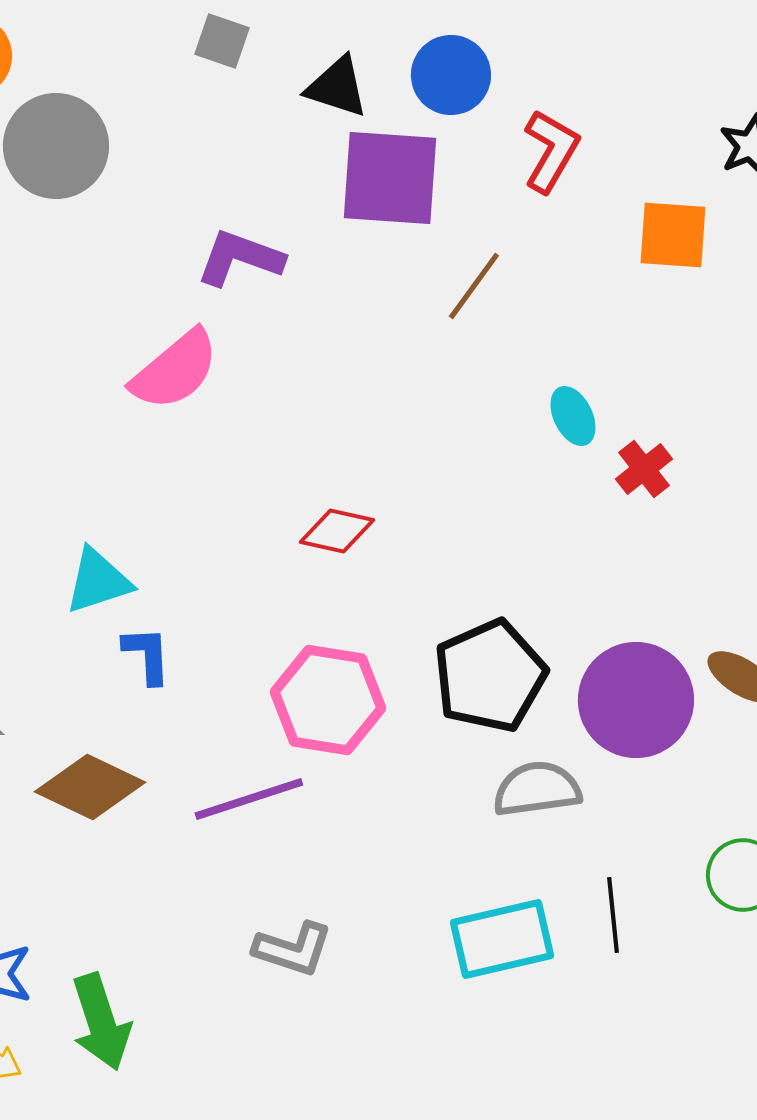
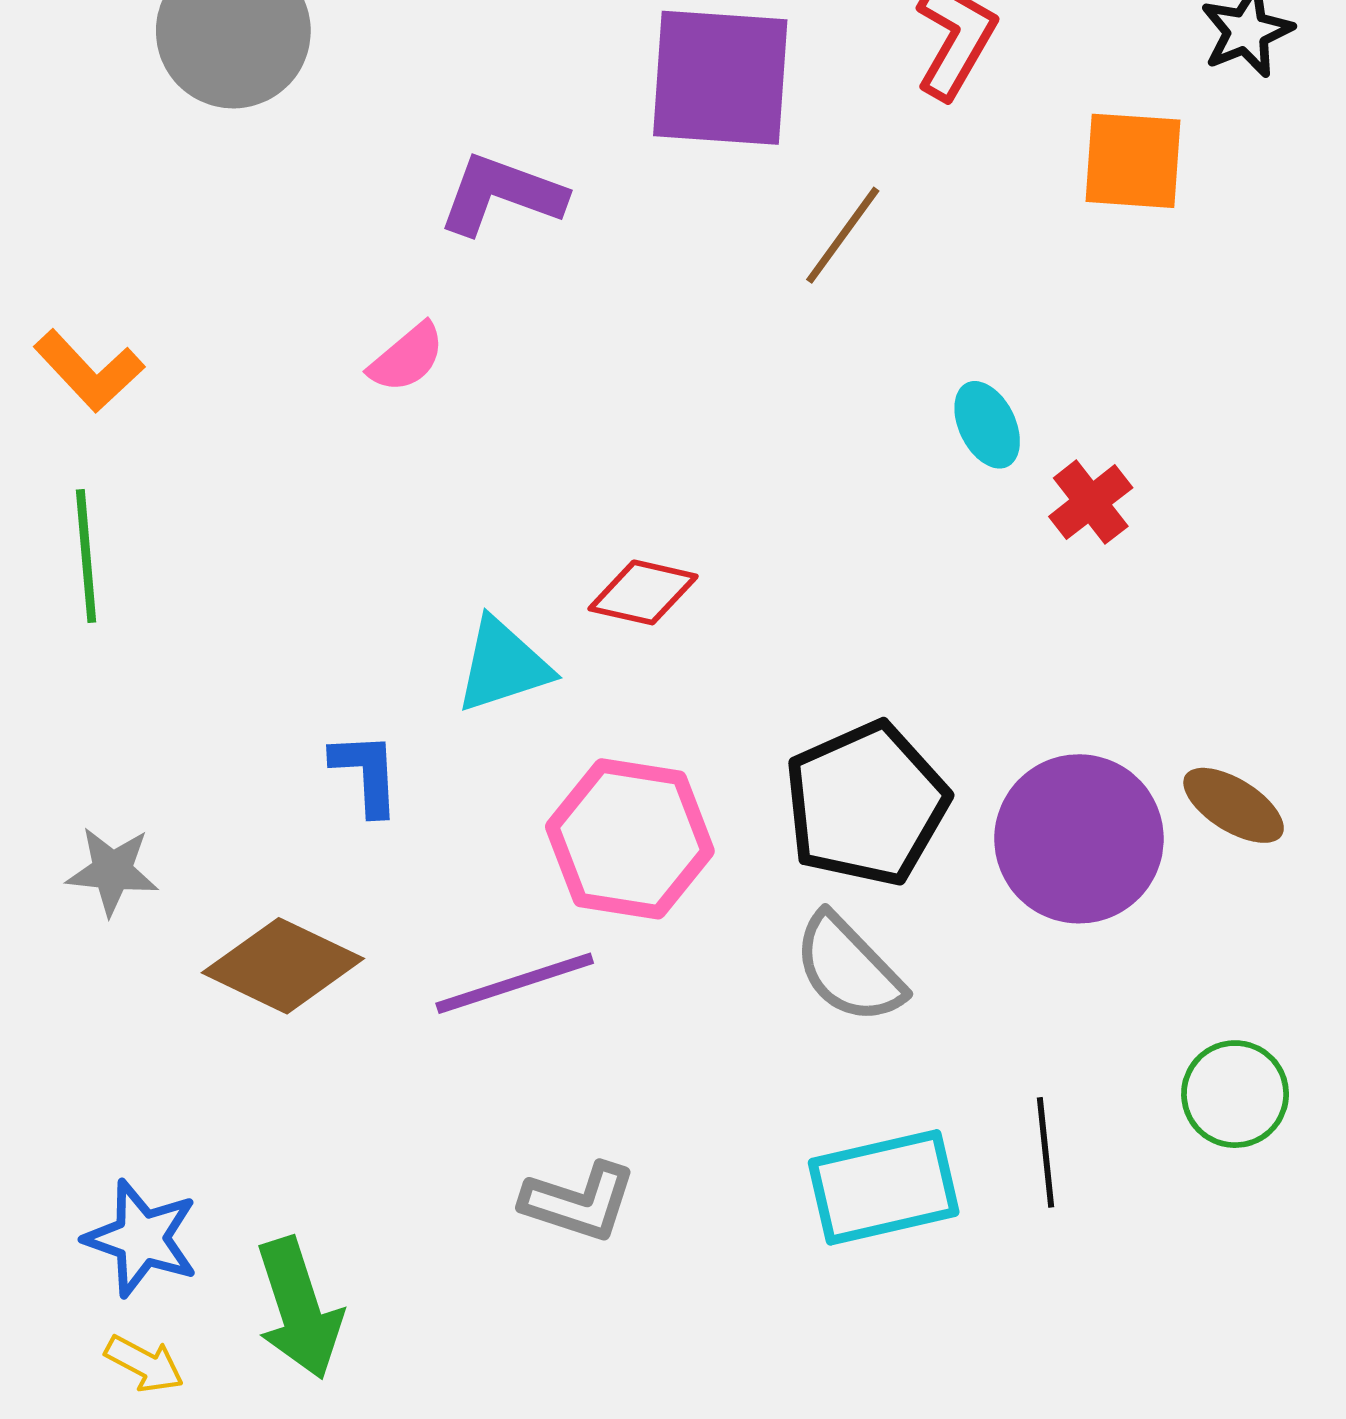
pink semicircle: (175, 370) -> (407, 358), size x0.6
cyan triangle: (98, 581) -> (503, 665), moved
gray semicircle: (537, 789) -> (849, 969), moved, turned -126

